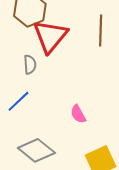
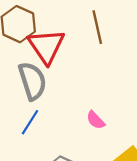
gray semicircle: (30, 65) -> (32, 81), size x1.8

